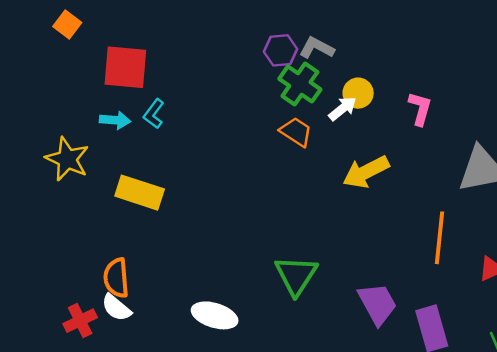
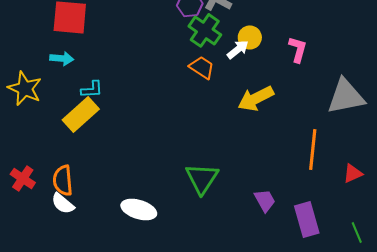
cyan L-shape: (154, 114) -> (92, 89), moved, turned -130
yellow rectangle: (140, 193) -> (81, 114), turned -60
purple trapezoid: (377, 304) -> (265, 200), size x0.7
red cross: (80, 321) -> (23, 178), moved, turned -30

